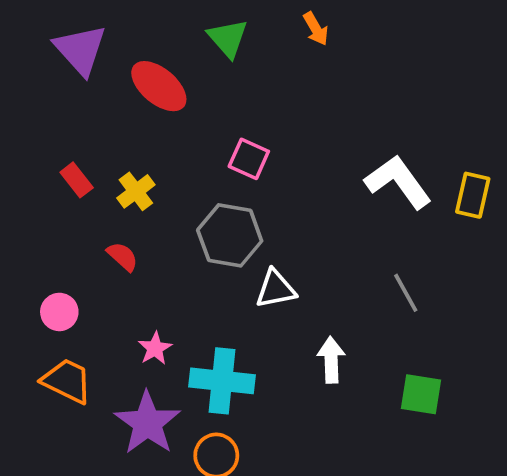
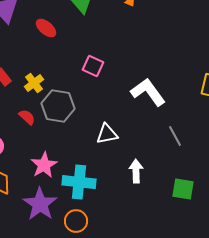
red ellipse: (159, 86) -> (46, 28), size x0.7
white L-shape: (398, 182) -> (148, 92), moved
gray hexagon: (230, 235) -> (58, 106), moved
pink star: (155, 348) -> (44, 165), size x1.5

